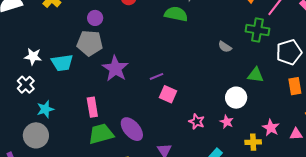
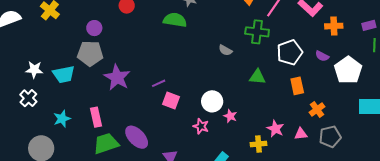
white circle: (236, 98) -> (212, 101), moved
cyan star: (45, 109) -> (62, 119), moved
pink star: (227, 122) -> (230, 116), moved

